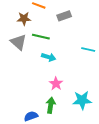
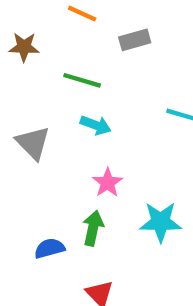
brown star: (24, 19) -> (24, 47), moved
gray triangle: (18, 42) -> (33, 143), moved

